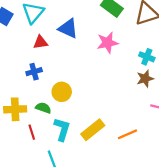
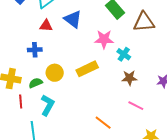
cyan cross: (147, 57) -> (124, 54), moved
green semicircle: (43, 108) -> (36, 83), turned -56
yellow rectangle: (93, 130) -> (87, 69), moved
orange line: (127, 134) -> (103, 123), turned 48

